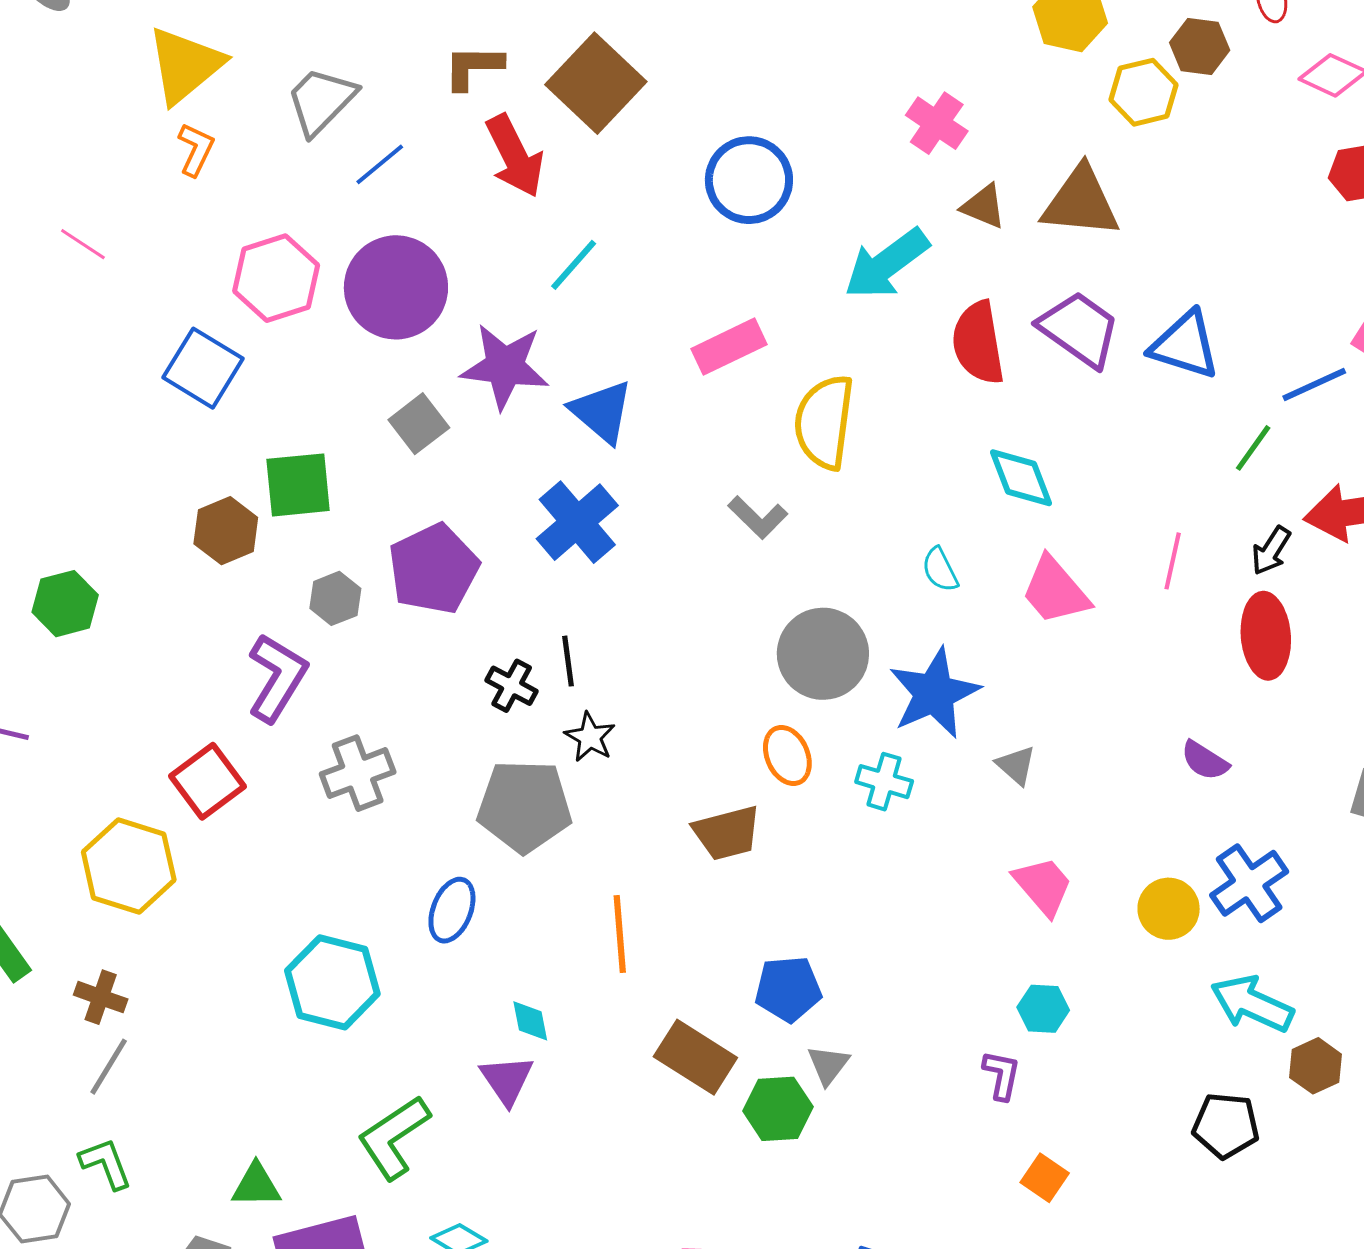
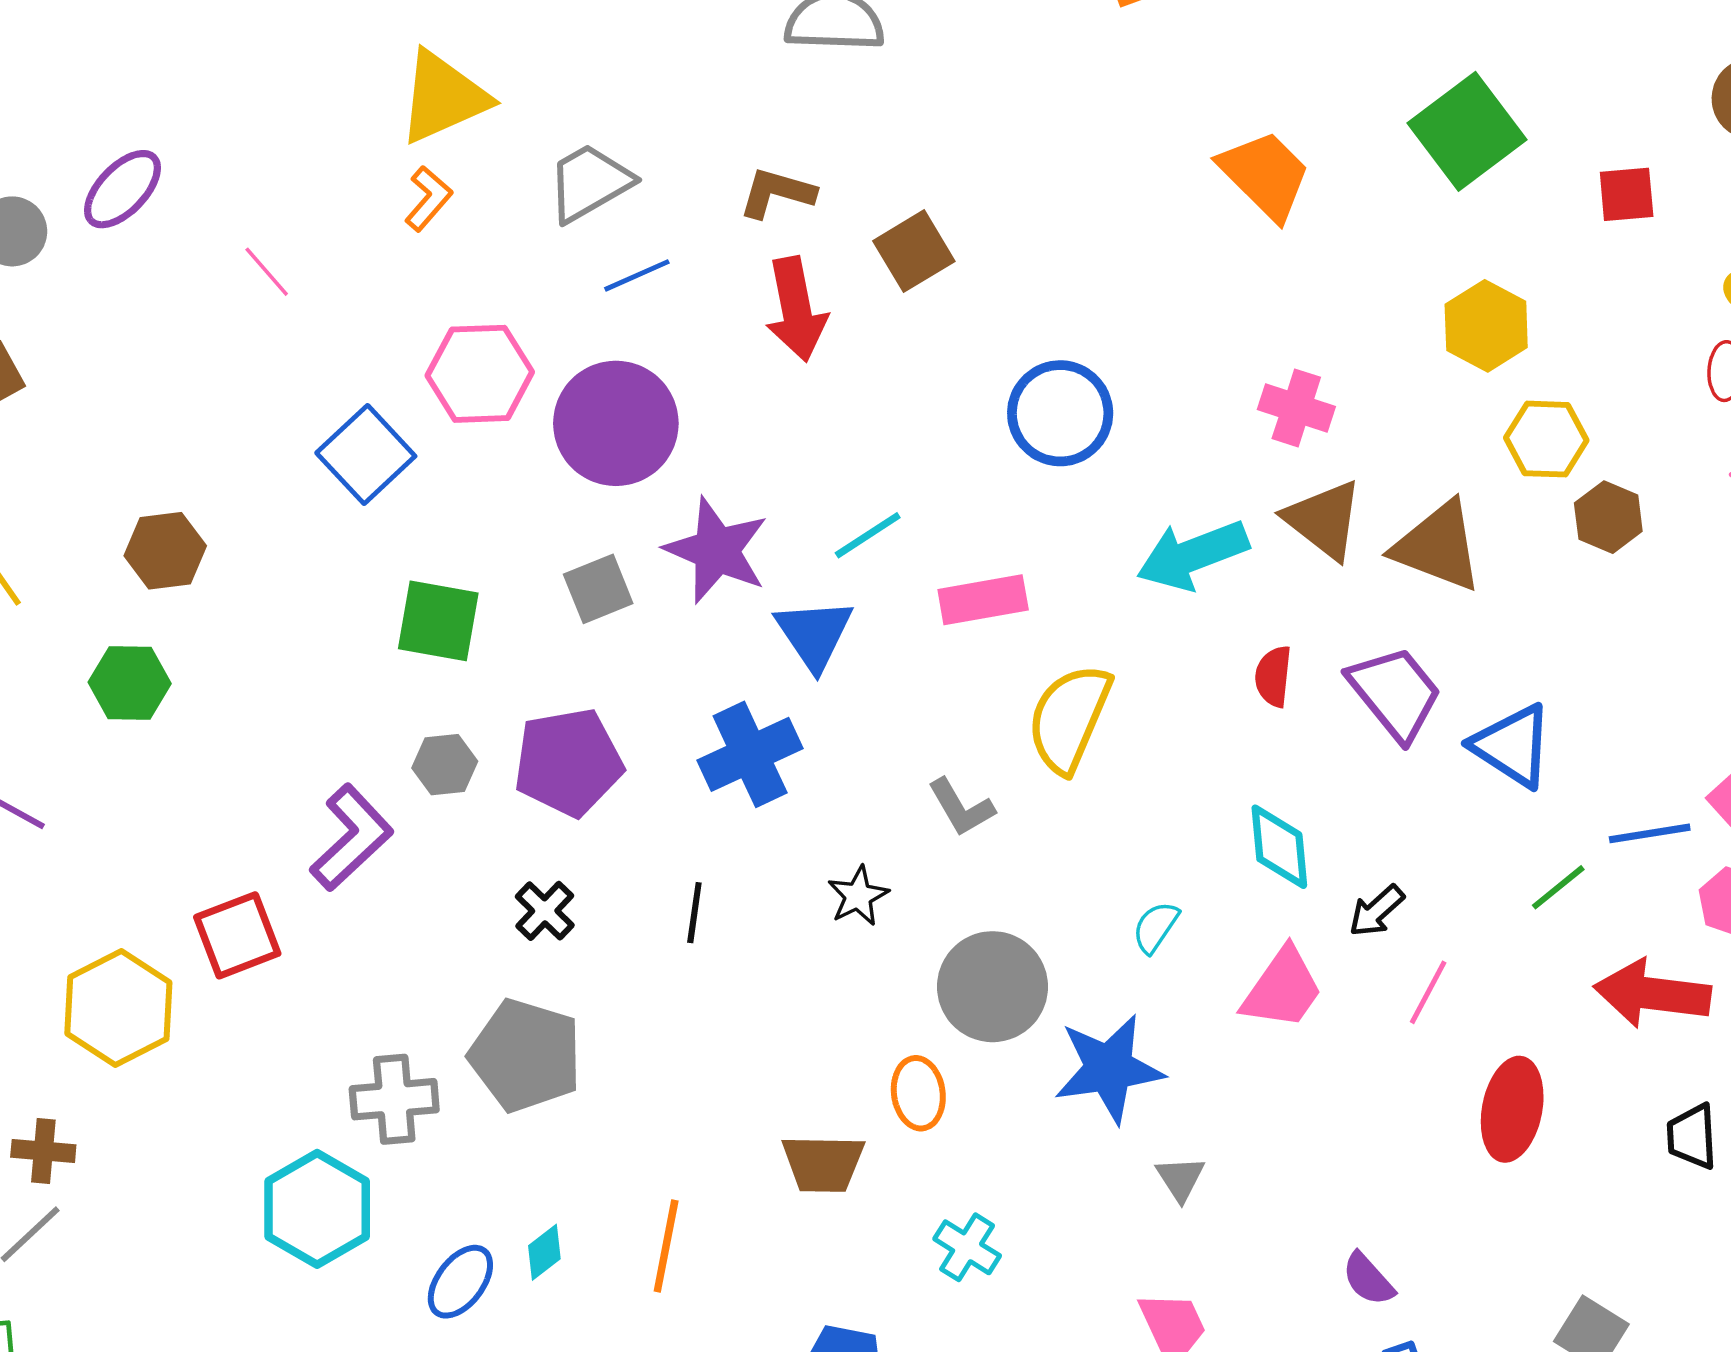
brown hexagon: (1200, 46) -> (1608, 517), moved
brown square: (596, 83) -> (914, 251), size x0.7
pink cross: (937, 123) -> (1296, 408), turned -32
brown triangle: (984, 206) -> (1324, 520), size x1.5
cyan line: (574, 265) -> (868, 535), moved
red semicircle: (978, 343) -> (1273, 676), size x0.6
brown hexagon: (226, 531) -> (165, 551), moved
black arrow: (1271, 551) -> (1376, 911), moved
cyan semicircle: (940, 570) -> (1156, 927), turned 45
pink trapezoid: (1055, 591) -> (1282, 989), turned -120
black cross: (512, 686) -> (545, 911), moved
black star: (590, 737) -> (858, 896), moved
purple semicircle: (1205, 761) -> (1368, 1279), moved
gray cross: (358, 773) -> (394, 1099), moved
cyan cross: (884, 782) -> (967, 1247), moved
gray pentagon: (524, 806) -> (526, 1055), moved
blue ellipse: (452, 910) -> (460, 1282), moved
brown cross: (101, 997) -> (43, 1151), turned -30
cyan diamond: (530, 1021) -> (544, 1252), moved, turned 48

